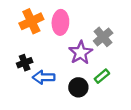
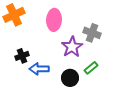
orange cross: (31, 21) -> (14, 15), moved
gray cross: (103, 37) -> (92, 33), turned -30

